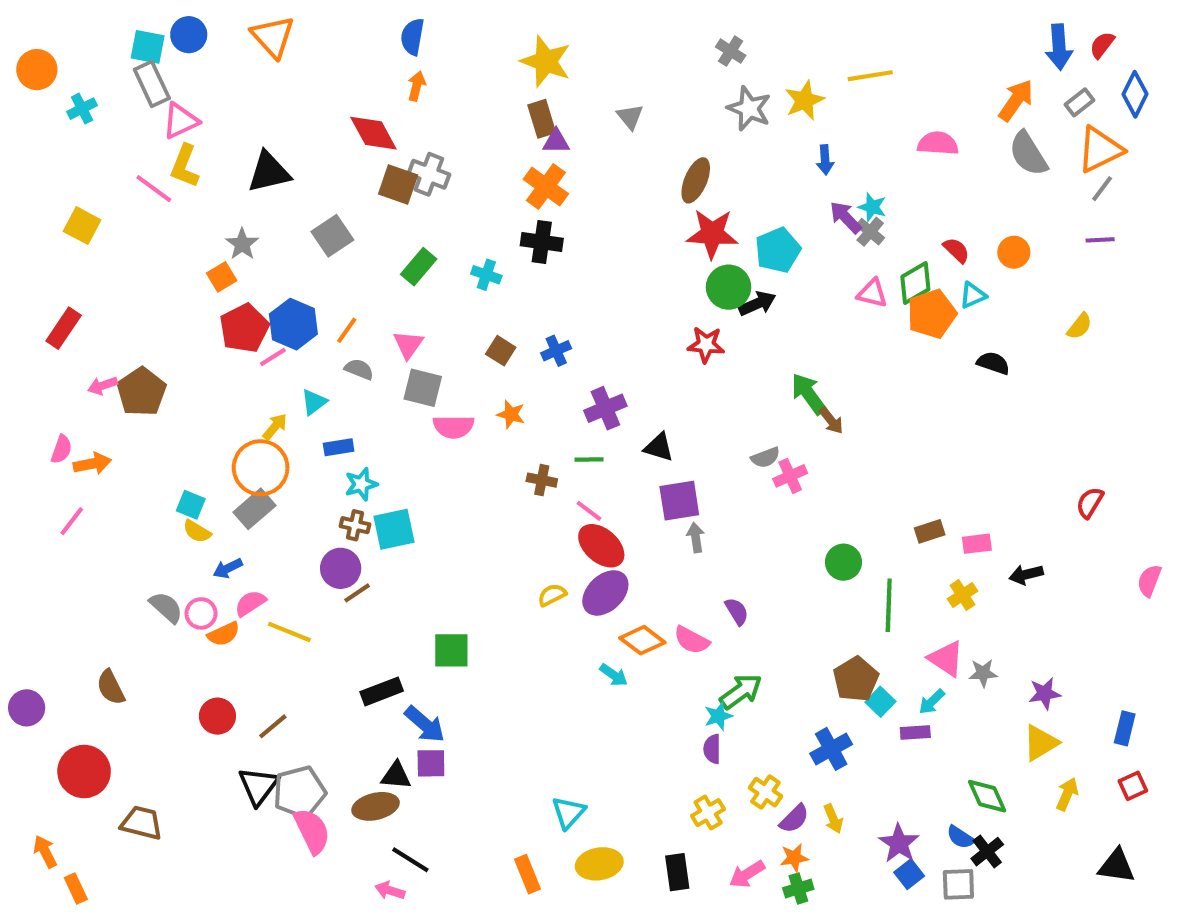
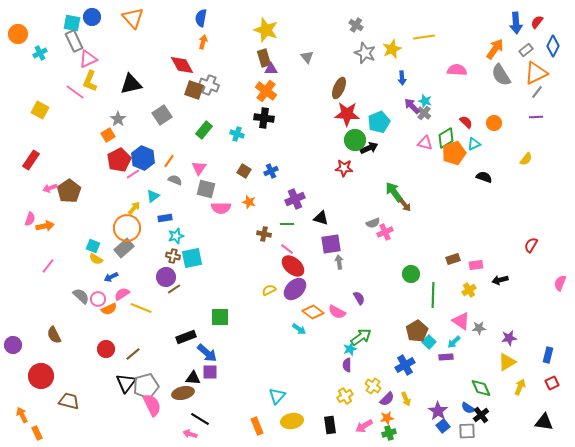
pink line: (72, 521) -> (48, 266), moved

